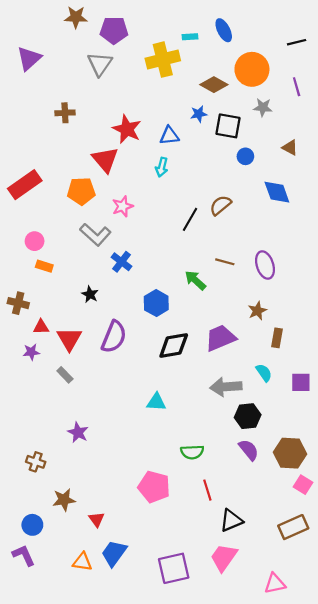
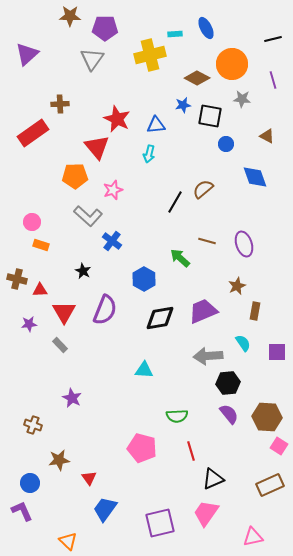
red rectangle: (25, 185) -> (33, 133), moved
red triangle: (41, 327) -> (40, 290), moved
orange triangle: (82, 562) -> (68, 541), moved, turned 36

